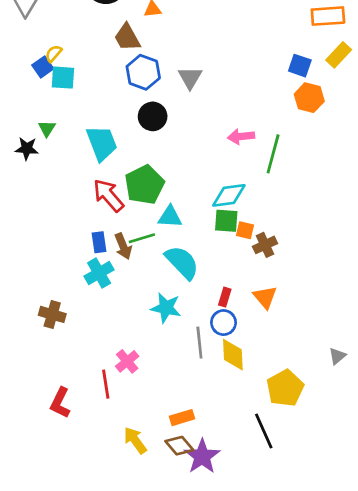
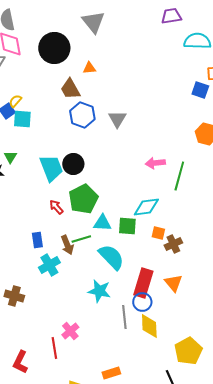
blue square: (300, 66) -> (200, 90), moved
black circle: (153, 116) -> (73, 164), moved
red arrow: (108, 195) -> (56, 207), size x0.6
green square: (226, 221) -> (127, 226), moved
blue rectangle: (99, 242) -> (37, 240), moved
red rectangle: (225, 297) -> (143, 283), size x2.0

